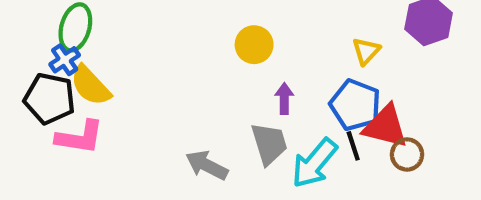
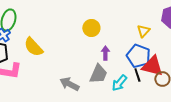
yellow semicircle: (90, 86) -> (33, 47), moved
gray trapezoid: (269, 144) -> (98, 74), turned 40
cyan arrow: (314, 163) -> (119, 83), size x0.7

